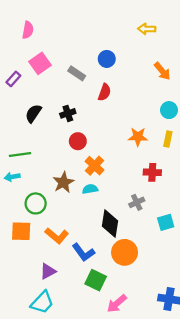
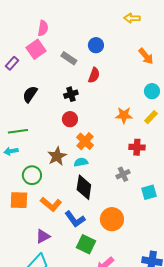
pink semicircle: (28, 30) -> (43, 28), moved
black cross: (68, 113) -> (71, 94), moved
yellow rectangle: (168, 139) -> (151, 117), turned 32
black diamond: (110, 223) -> (84, 187), moved

